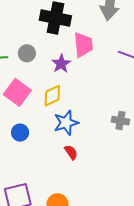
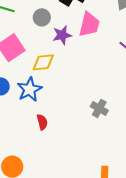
gray circle: (27, 53) -> (42, 17), moved
blue star: (66, 123) -> (29, 89), moved, turned -30

